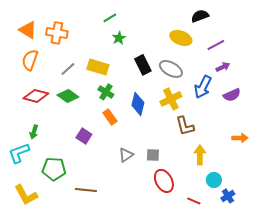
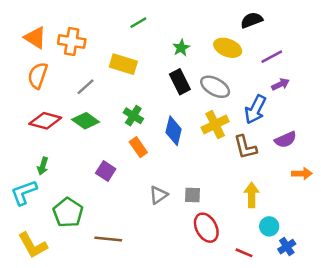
green star: (119, 38) -> (181, 48), moved
yellow rectangle: (98, 67) -> (123, 64), moved
purple semicircle: (232, 95) -> (286, 140), moved
brown L-shape: (185, 126) -> (245, 147), moved
green pentagon: (54, 169) -> (68, 213), turned 30

